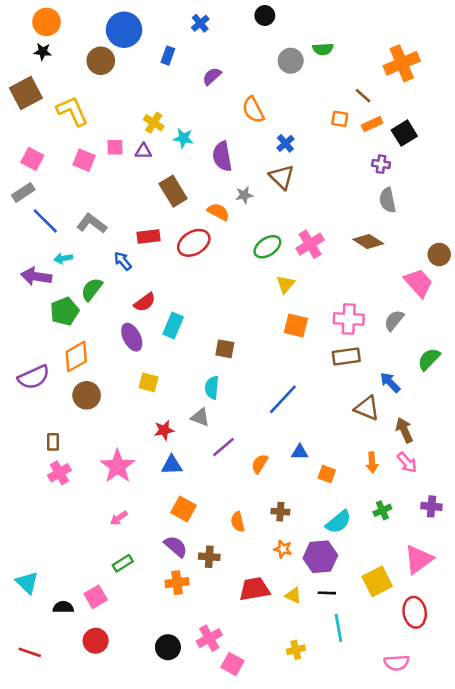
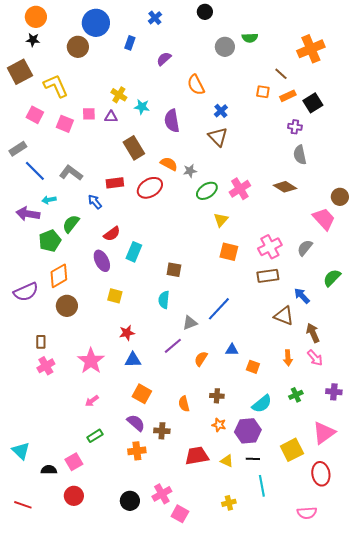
pink square: (32, 159) -> (35, 115), moved
gray star: (244, 195) -> (190, 171), moved
pink cross: (349, 319) -> (270, 247), turned -30
gray triangle: (200, 417) -> (190, 323), moved, turned -42

